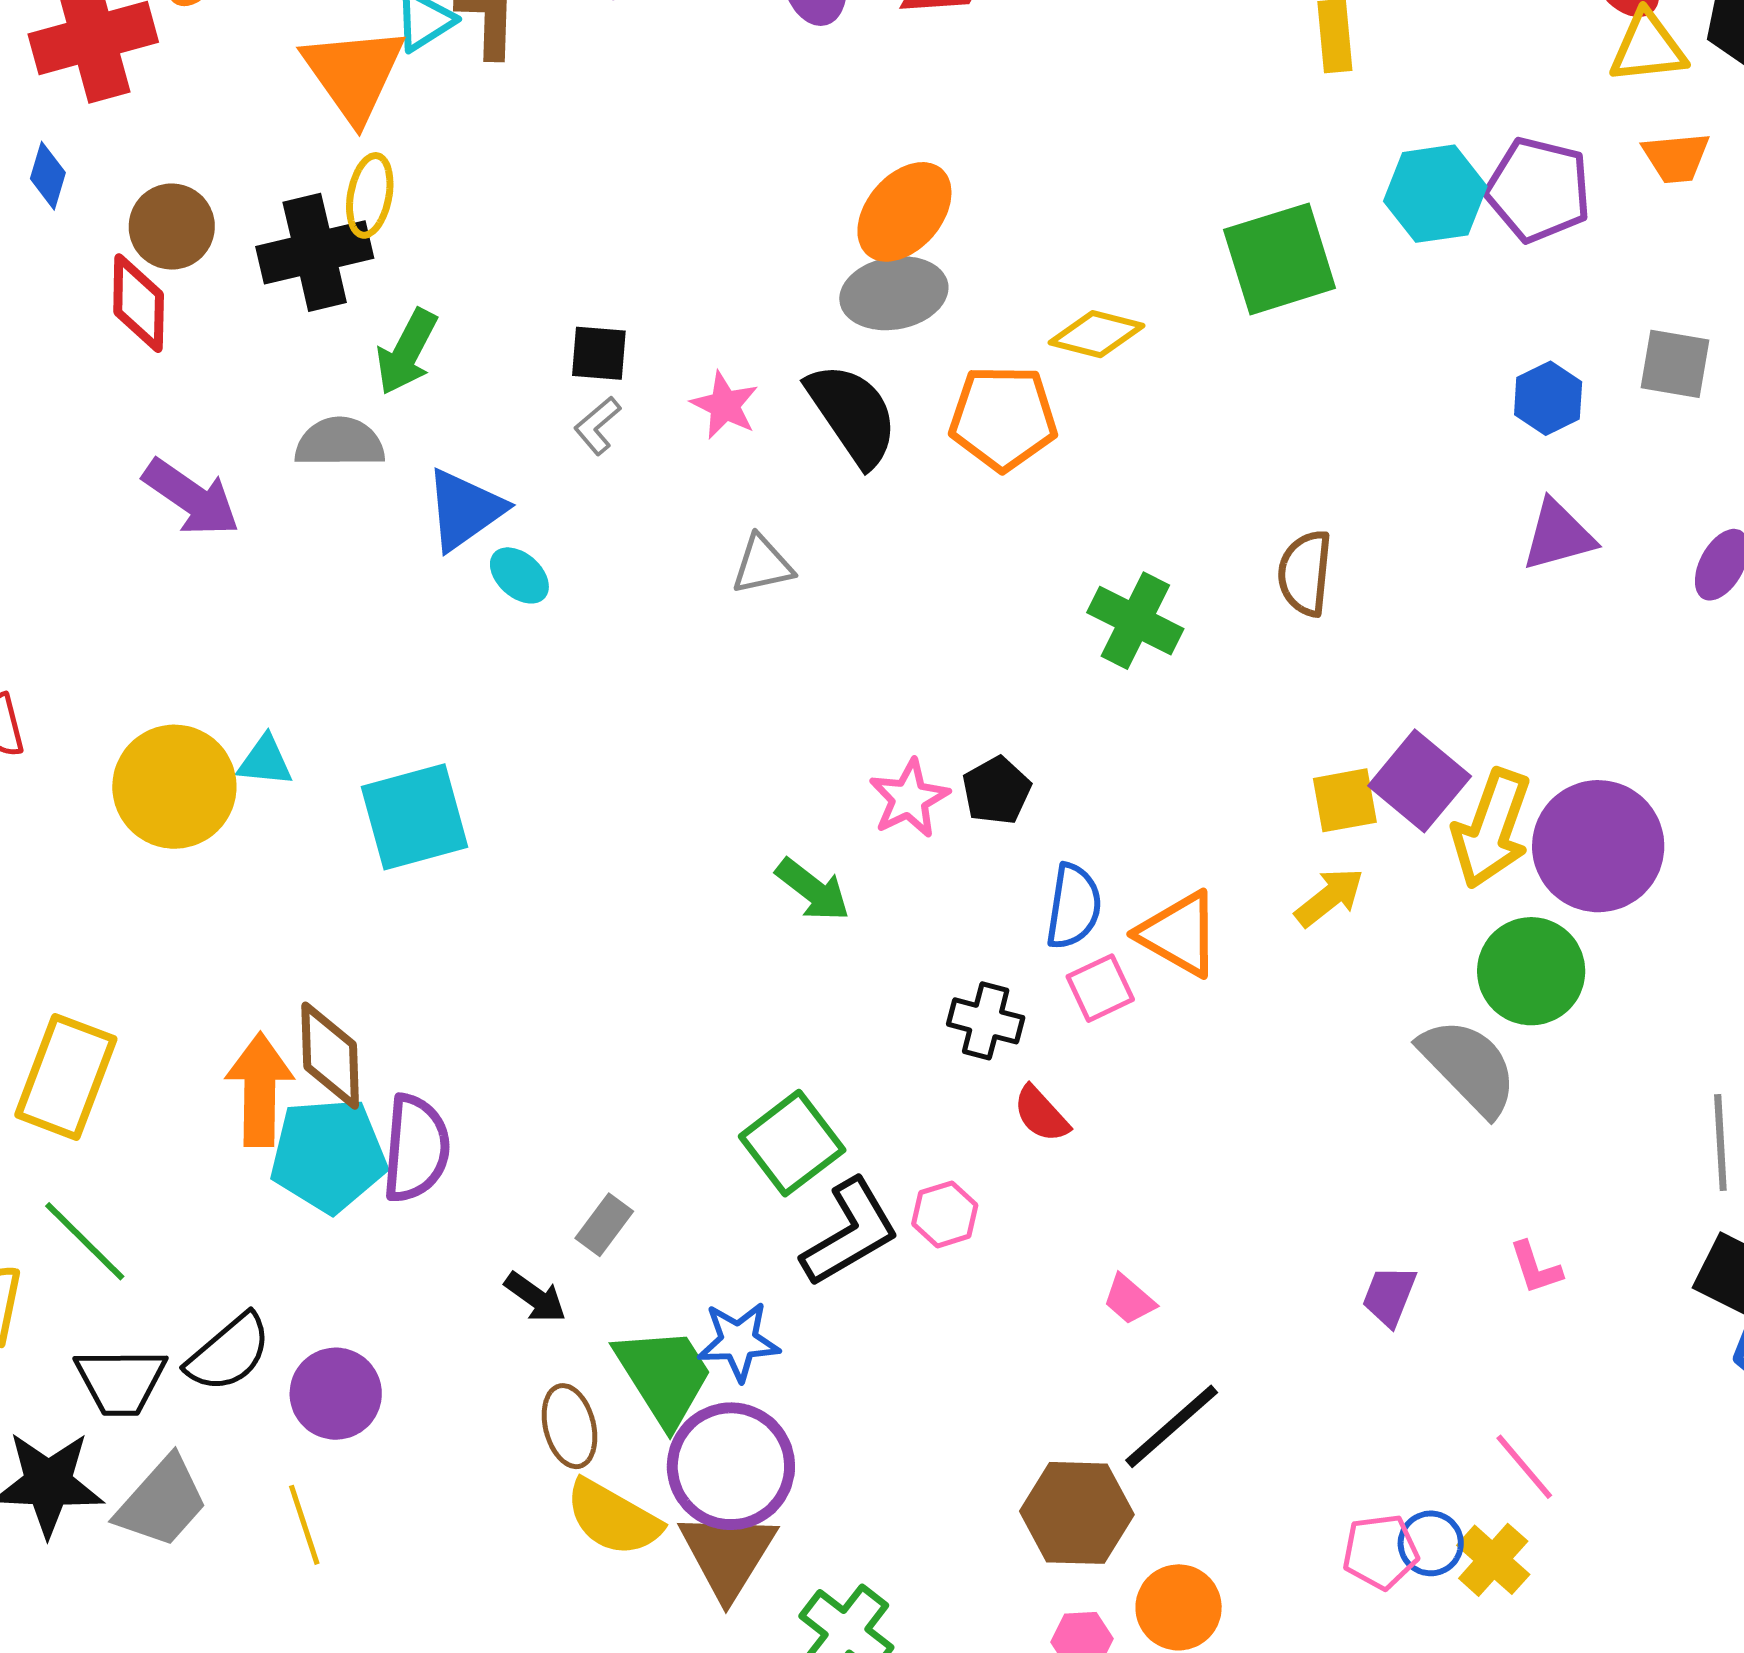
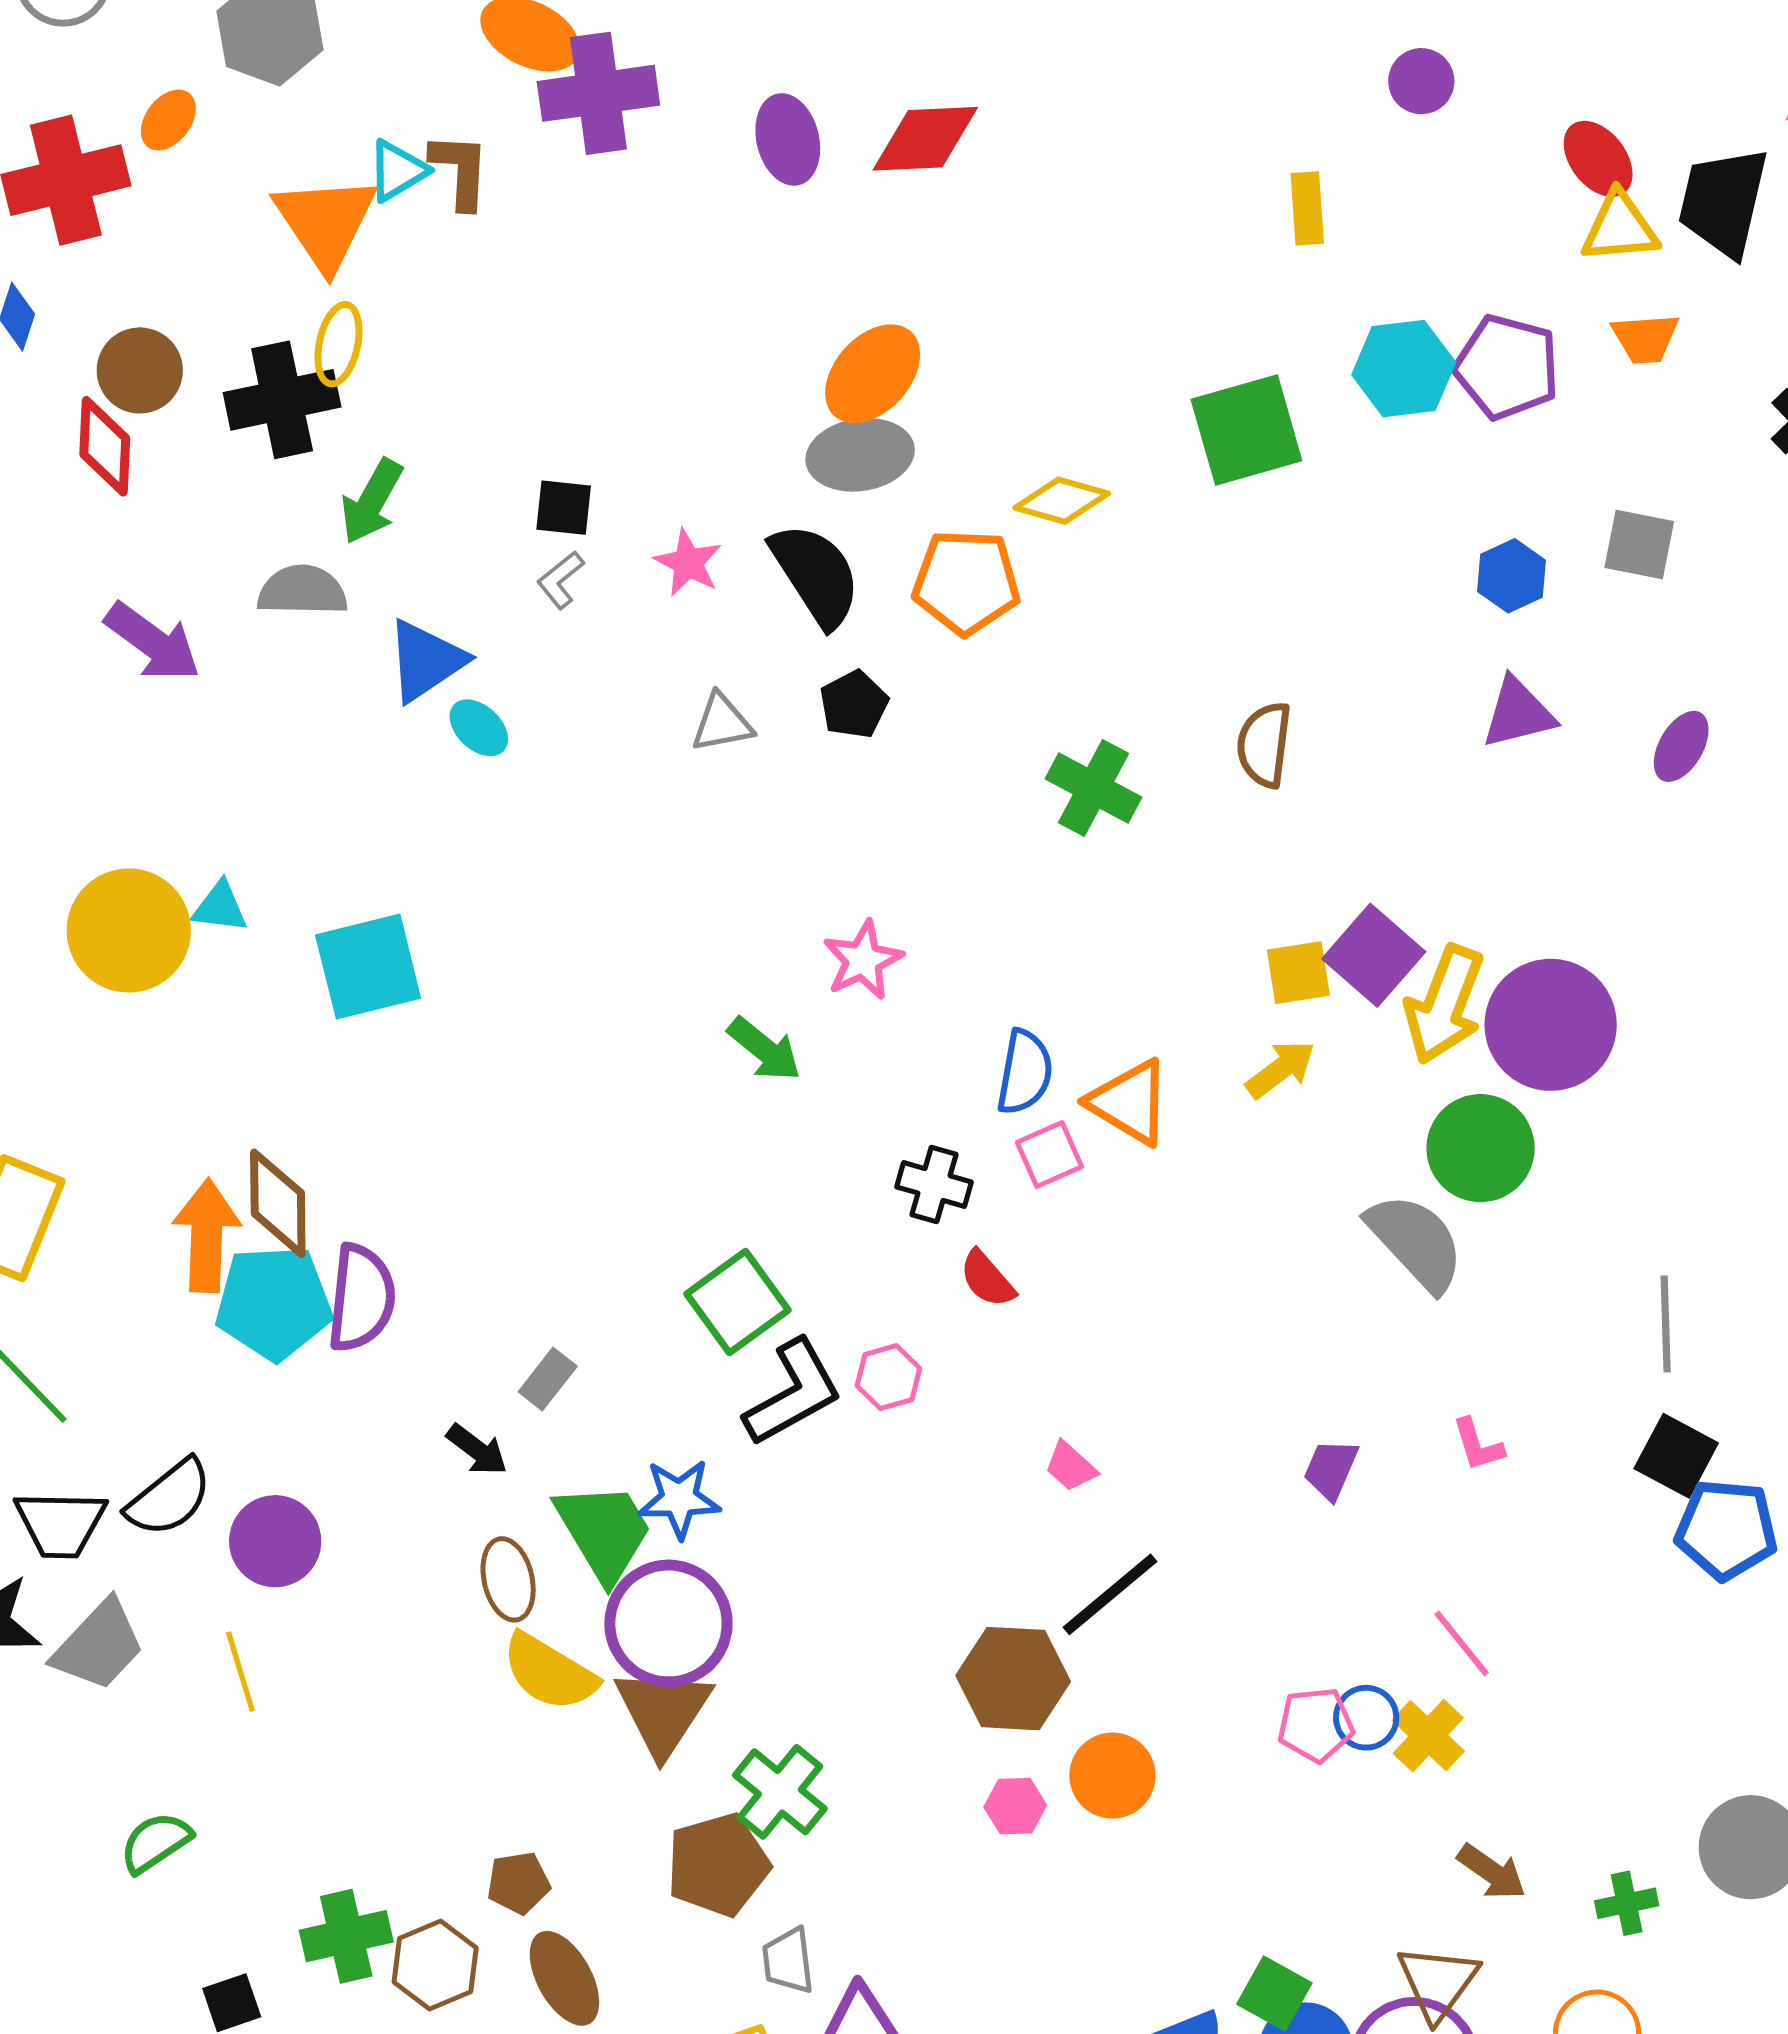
black pentagon: (997, 791) -> (854, 704), moved

